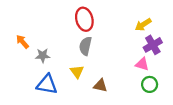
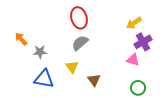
gray semicircle: (85, 46) -> (80, 43), turned 36
green circle: (150, 84) -> (138, 88), moved
brown triangle: (100, 86) -> (94, 80), turned 40

